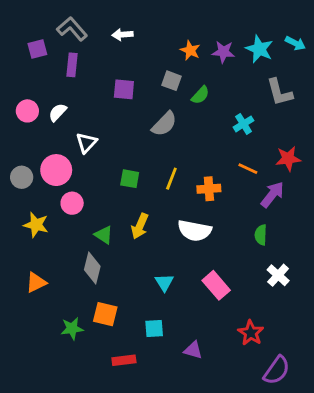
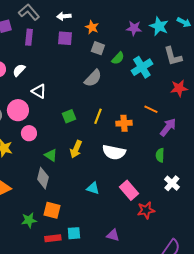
orange star: (190, 50) -> (92, 27), moved
purple square: (124, 89) -> (65, 38), moved
cyan cross: (244, 124) -> (142, 67), moved, size x1.5
white triangle: (86, 143) -> (39, 91), turned -42
red star: (288, 159) -> (179, 88), moved
green square: (130, 179) -> (69, 116), turned -32
cyan triangle: (164, 282) -> (93, 188), turned -40
cyan square: (154, 329) -> (74, 233), moved
red star: (251, 333) -> (146, 210), moved, turned 30
red rectangle: (124, 360) -> (53, 238), moved

